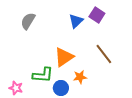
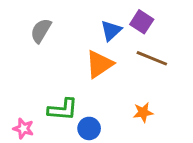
brown line: (104, 54) -> (152, 58), moved, turned -30
orange triangle: (64, 57) -> (99, 64), moved
orange star: (80, 77) -> (143, 112), moved

